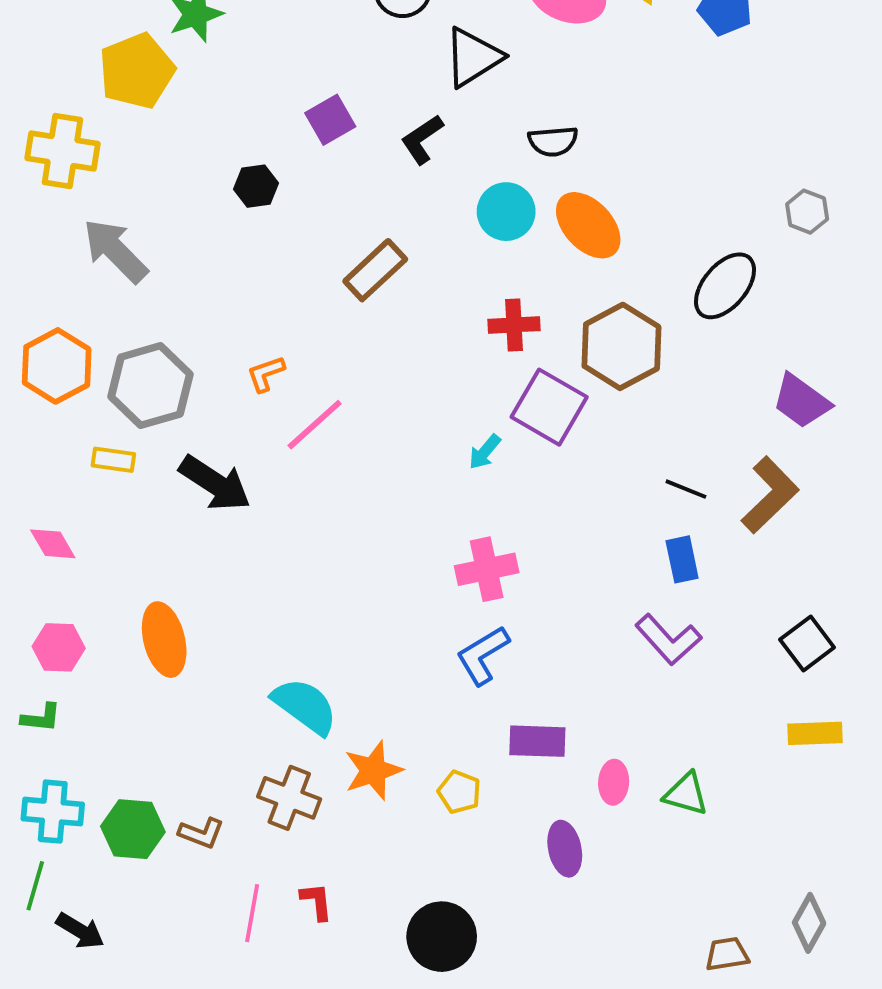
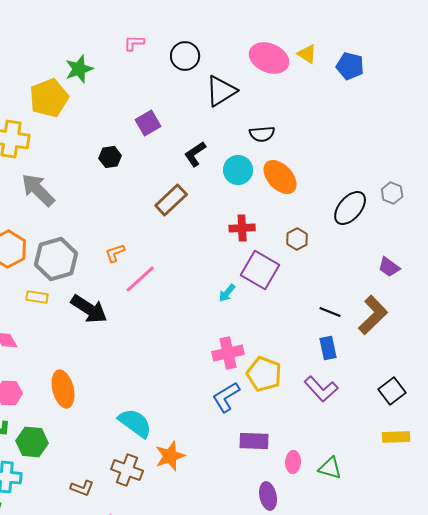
black L-shape: (422, 139) -> (195, 154), moved
gray hexagon: (807, 212) -> (392, 193), moved
brown hexagon: (621, 346) -> (297, 239), size x0.5
purple trapezoid: (801, 401) -> (389, 267), size x0.7
yellow pentagon: (459, 792) -> (264, 374), moved, size x1.6
green hexagon: (133, 829) -> (32, 442), moved

